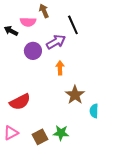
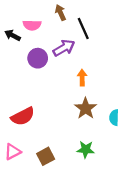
brown arrow: (44, 11) -> (60, 13), moved
orange arrow: (60, 68) -> (82, 78), moved
cyan semicircle: (94, 111) -> (114, 118), moved
green star: (61, 133) -> (86, 149), moved

